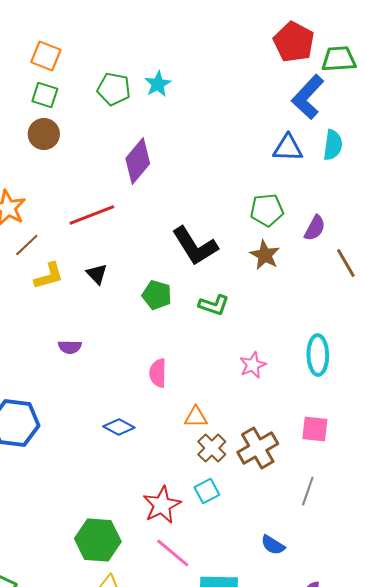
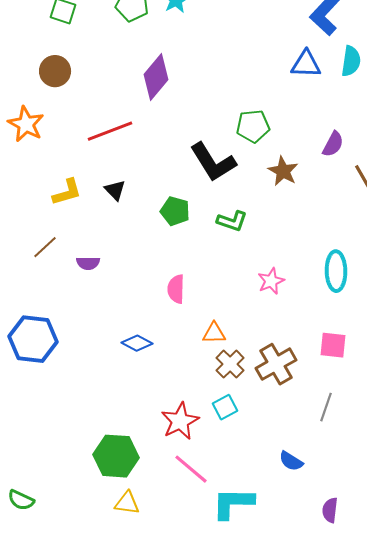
brown circle: (44, 134) -> (55, 71), moved
green pentagon: (267, 210) -> (253, 126), moved
brown line: (27, 245) -> (45, 247), moved

